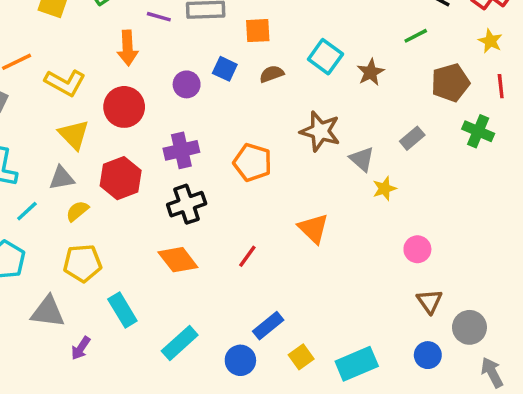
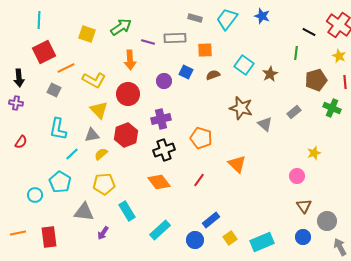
green line: (416, 36) -> (296, 53), turned -56
orange pentagon: (253, 162) -> (201, 138), moved
yellow star: (384, 189) -> (314, 153), moved

